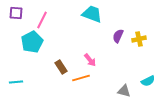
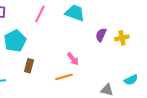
pink line: (42, 20) -> (40, 14), moved
brown rectangle: (61, 67) -> (29, 66), moved, turned 48

